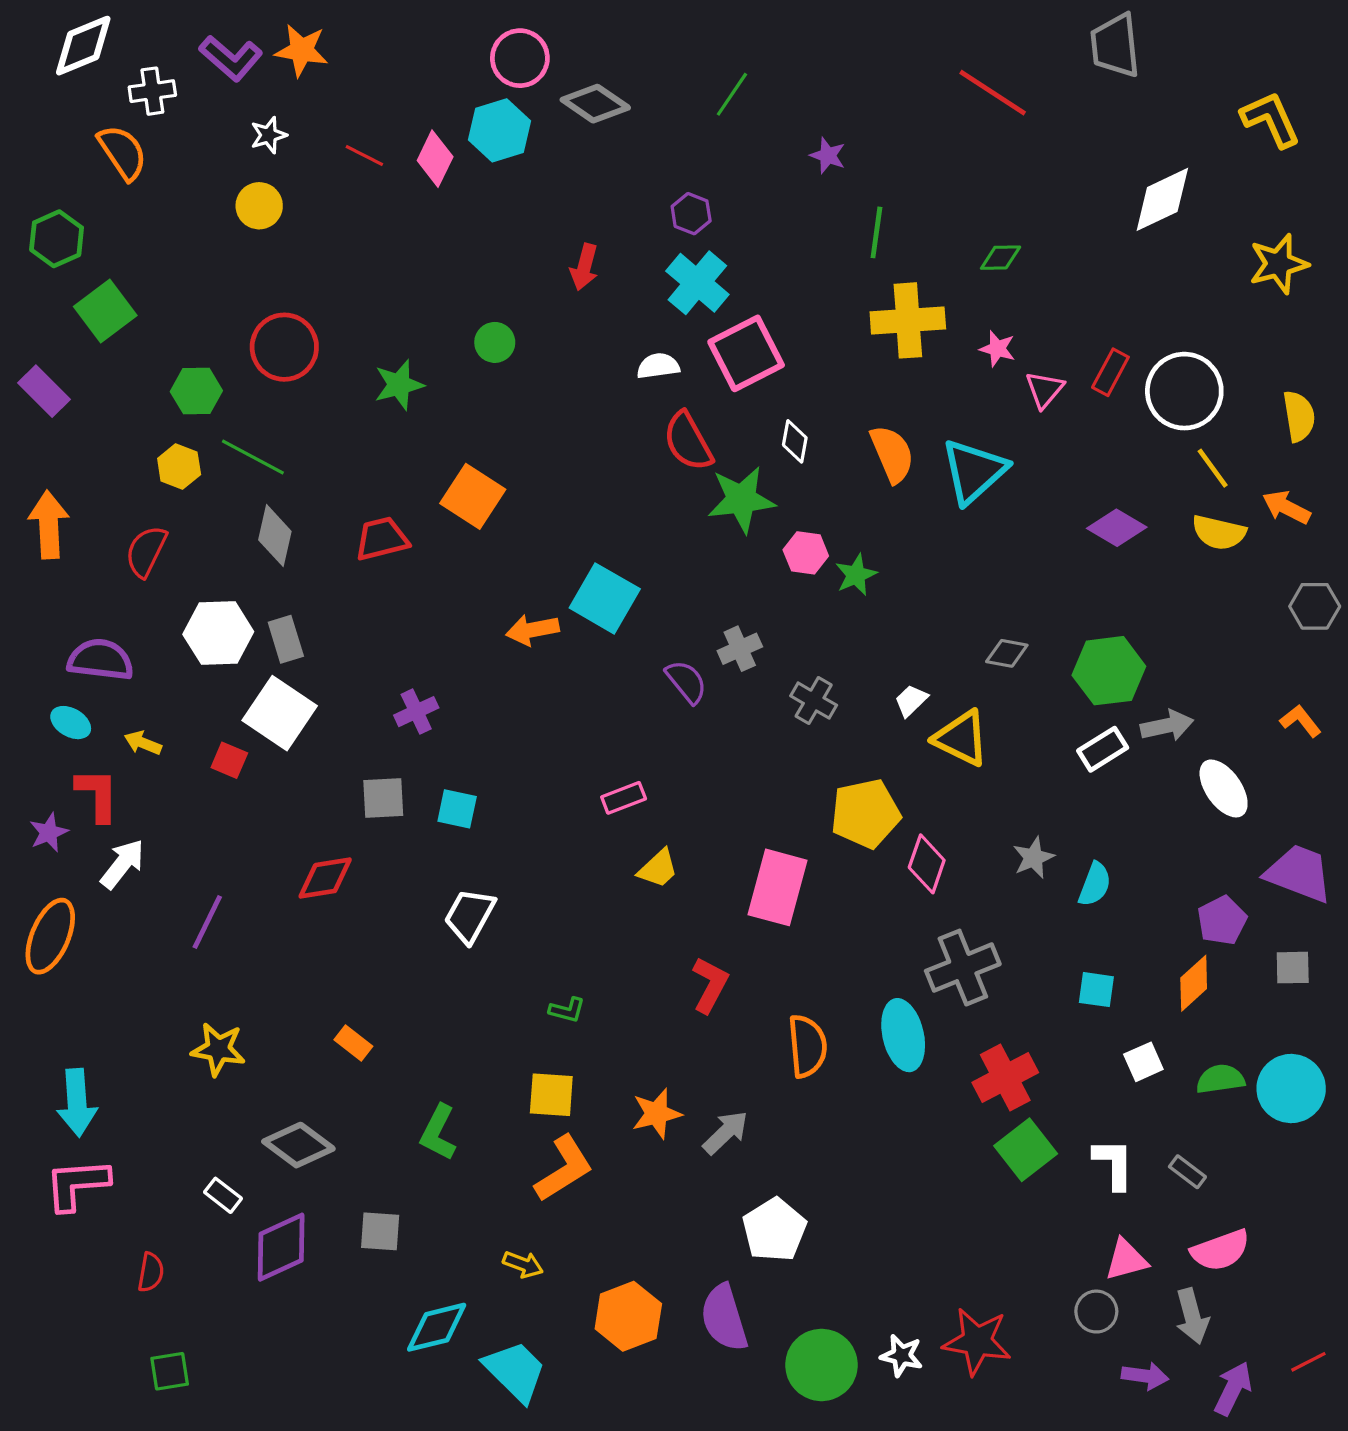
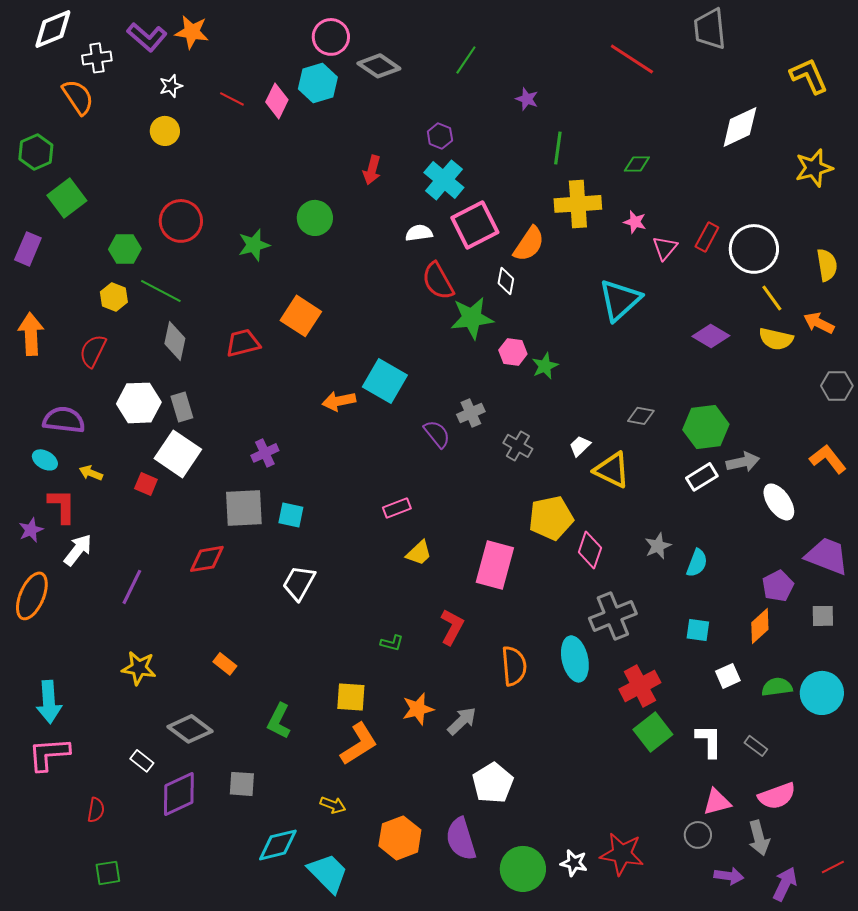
green circle: (495, 342) -> (315, 218), size x1.4
purple rectangle: (44, 391) -> (28, 249), turned 68
orange semicircle: (892, 454) -> (529, 244), moved, turned 57
orange L-shape: (1301, 721) -> (828, 459), size x1.4
gray square: (383, 798) -> (244, 508), size x1.4
green L-shape: (567, 1010) -> (392, 643), moved

